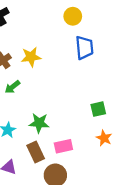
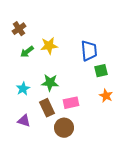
blue trapezoid: (84, 48) -> (89, 51), moved
yellow star: (31, 57) -> (49, 46), moved

